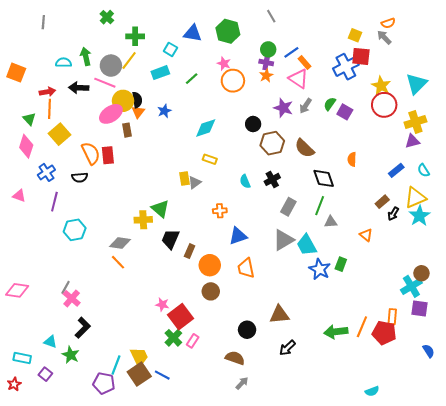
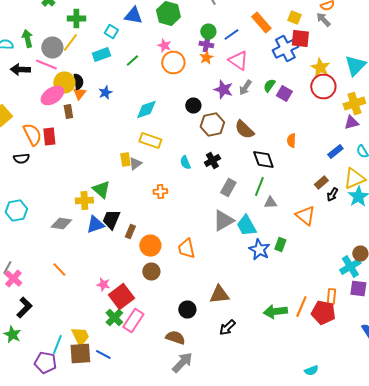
orange rectangle: (305, 63) -> (261, 22), moved, size x1.5
yellow rectangle: (210, 159) -> (150, 140), size x1.5
orange triangle: (366, 235) -> (305, 216), size x1.5
blue triangle: (238, 236) -> (95, 224), moved
orange line: (118, 262) -> (59, 270), moved
pink rectangle: (193, 341) -> (133, 320), size x1.6
brown square: (139, 374) -> (80, 354), turned 30
gray arrow: (242, 383) -> (182, 362), size x1.6

